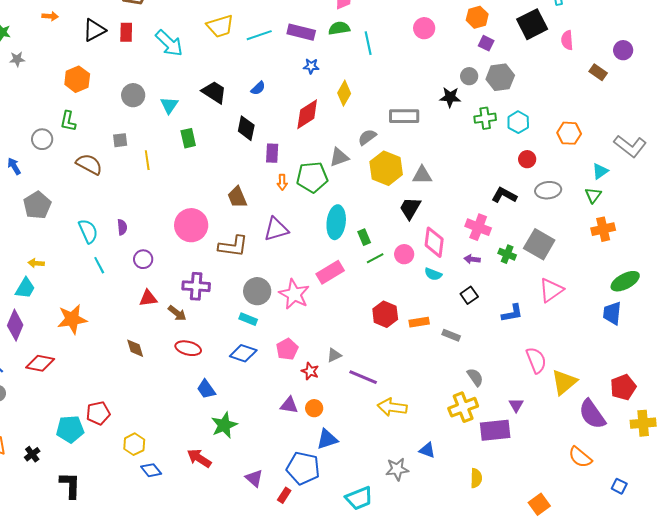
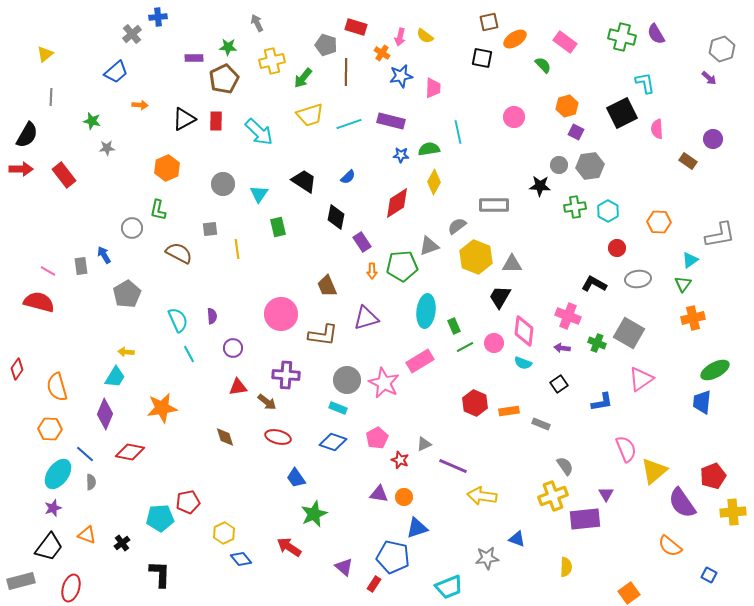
green semicircle: (339, 28) -> (429, 149), moved
gray L-shape: (630, 146) -> (720, 235), turned -48
purple rectangle: (272, 153) -> (362, 242), turned -36

